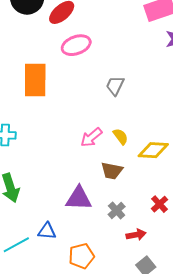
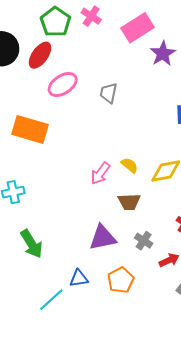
orange rectangle: (35, 80) -> (30, 129), turned -60
gray trapezoid: (115, 86) -> (109, 93), moved
orange pentagon: (81, 256) -> (121, 280), moved

